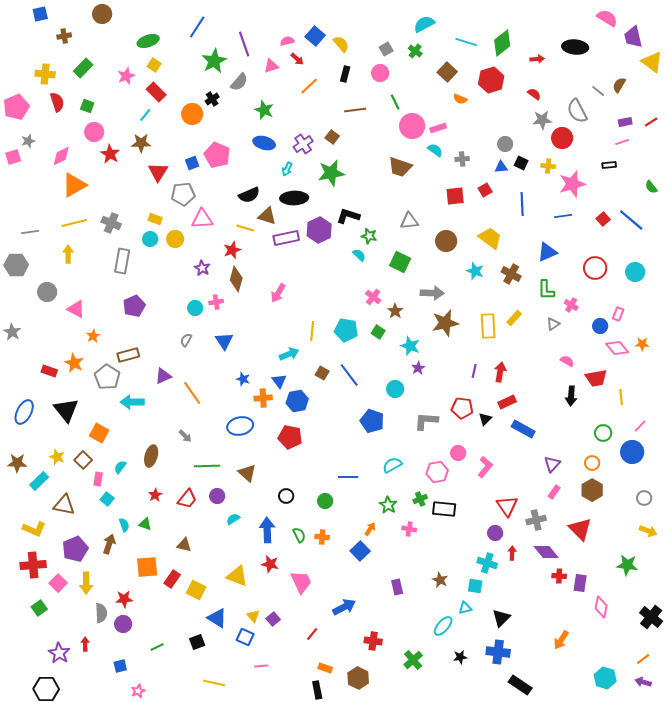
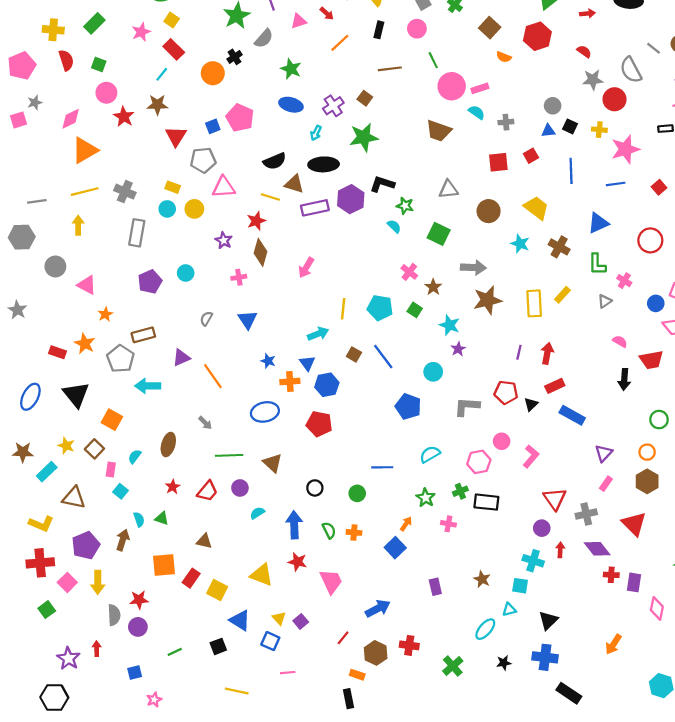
cyan circle: (195, 308) -> (186, 273), moved
brown hexagon: (358, 678) -> (376, 653), moved

